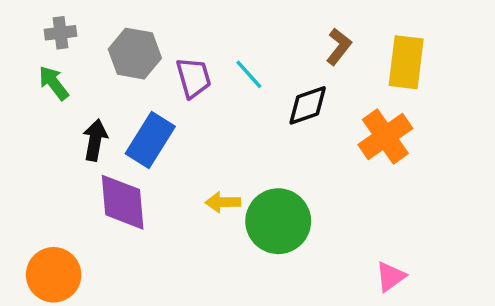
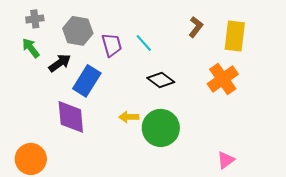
black diamond: (308, 105) -> (161, 80), moved, turned 56
black arrow: (95, 140) -> (60, 63), moved, turned 45

